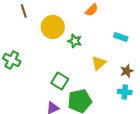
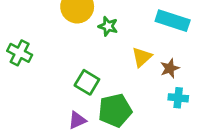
cyan rectangle: (121, 37) -> (173, 21), size x1.6
brown star: (127, 71) -> (170, 68), moved

